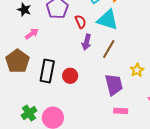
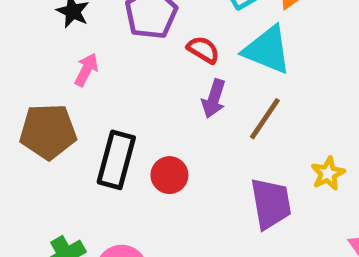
red semicircle: (81, 22) -> (203, 50), turned -40
pink arrow: (32, 34) -> (86, 70), turned -32
brown pentagon: (18, 61) -> (48, 132), turned 30

